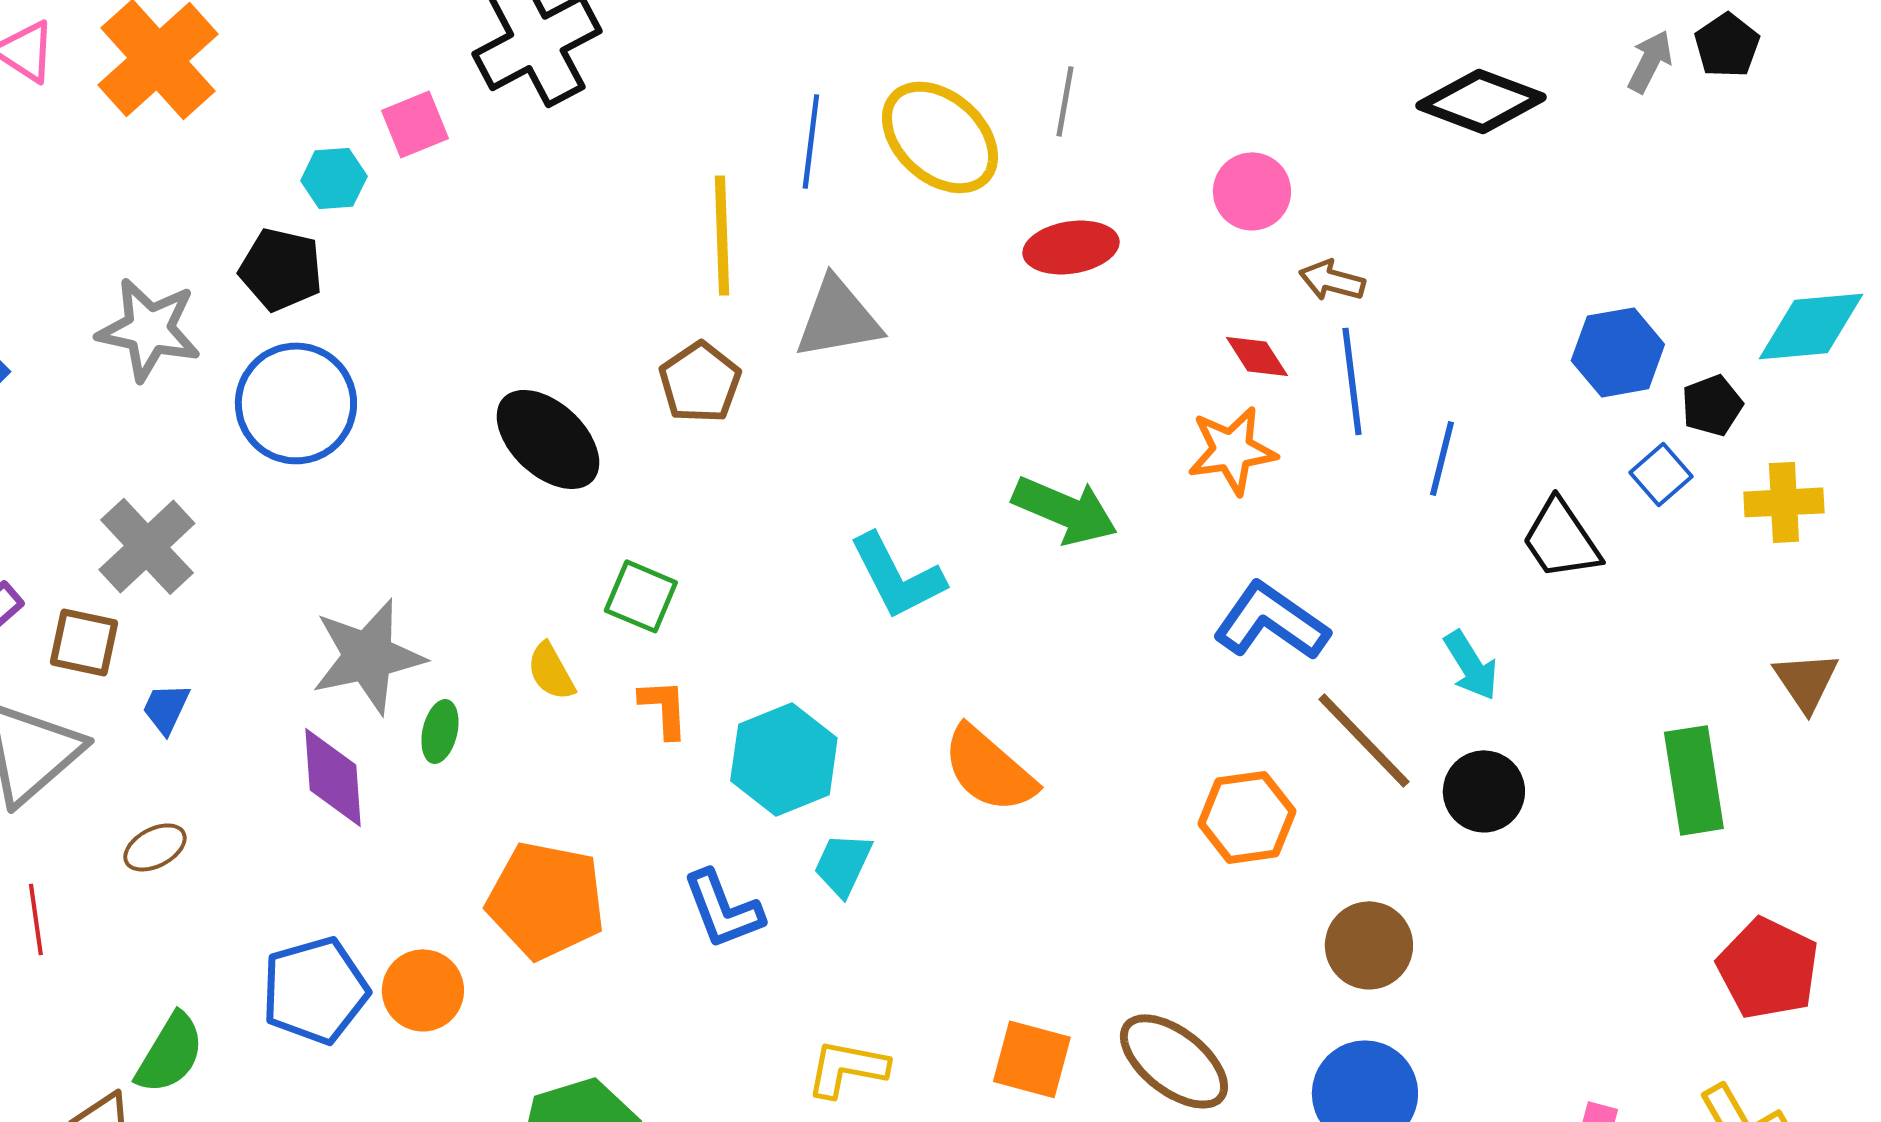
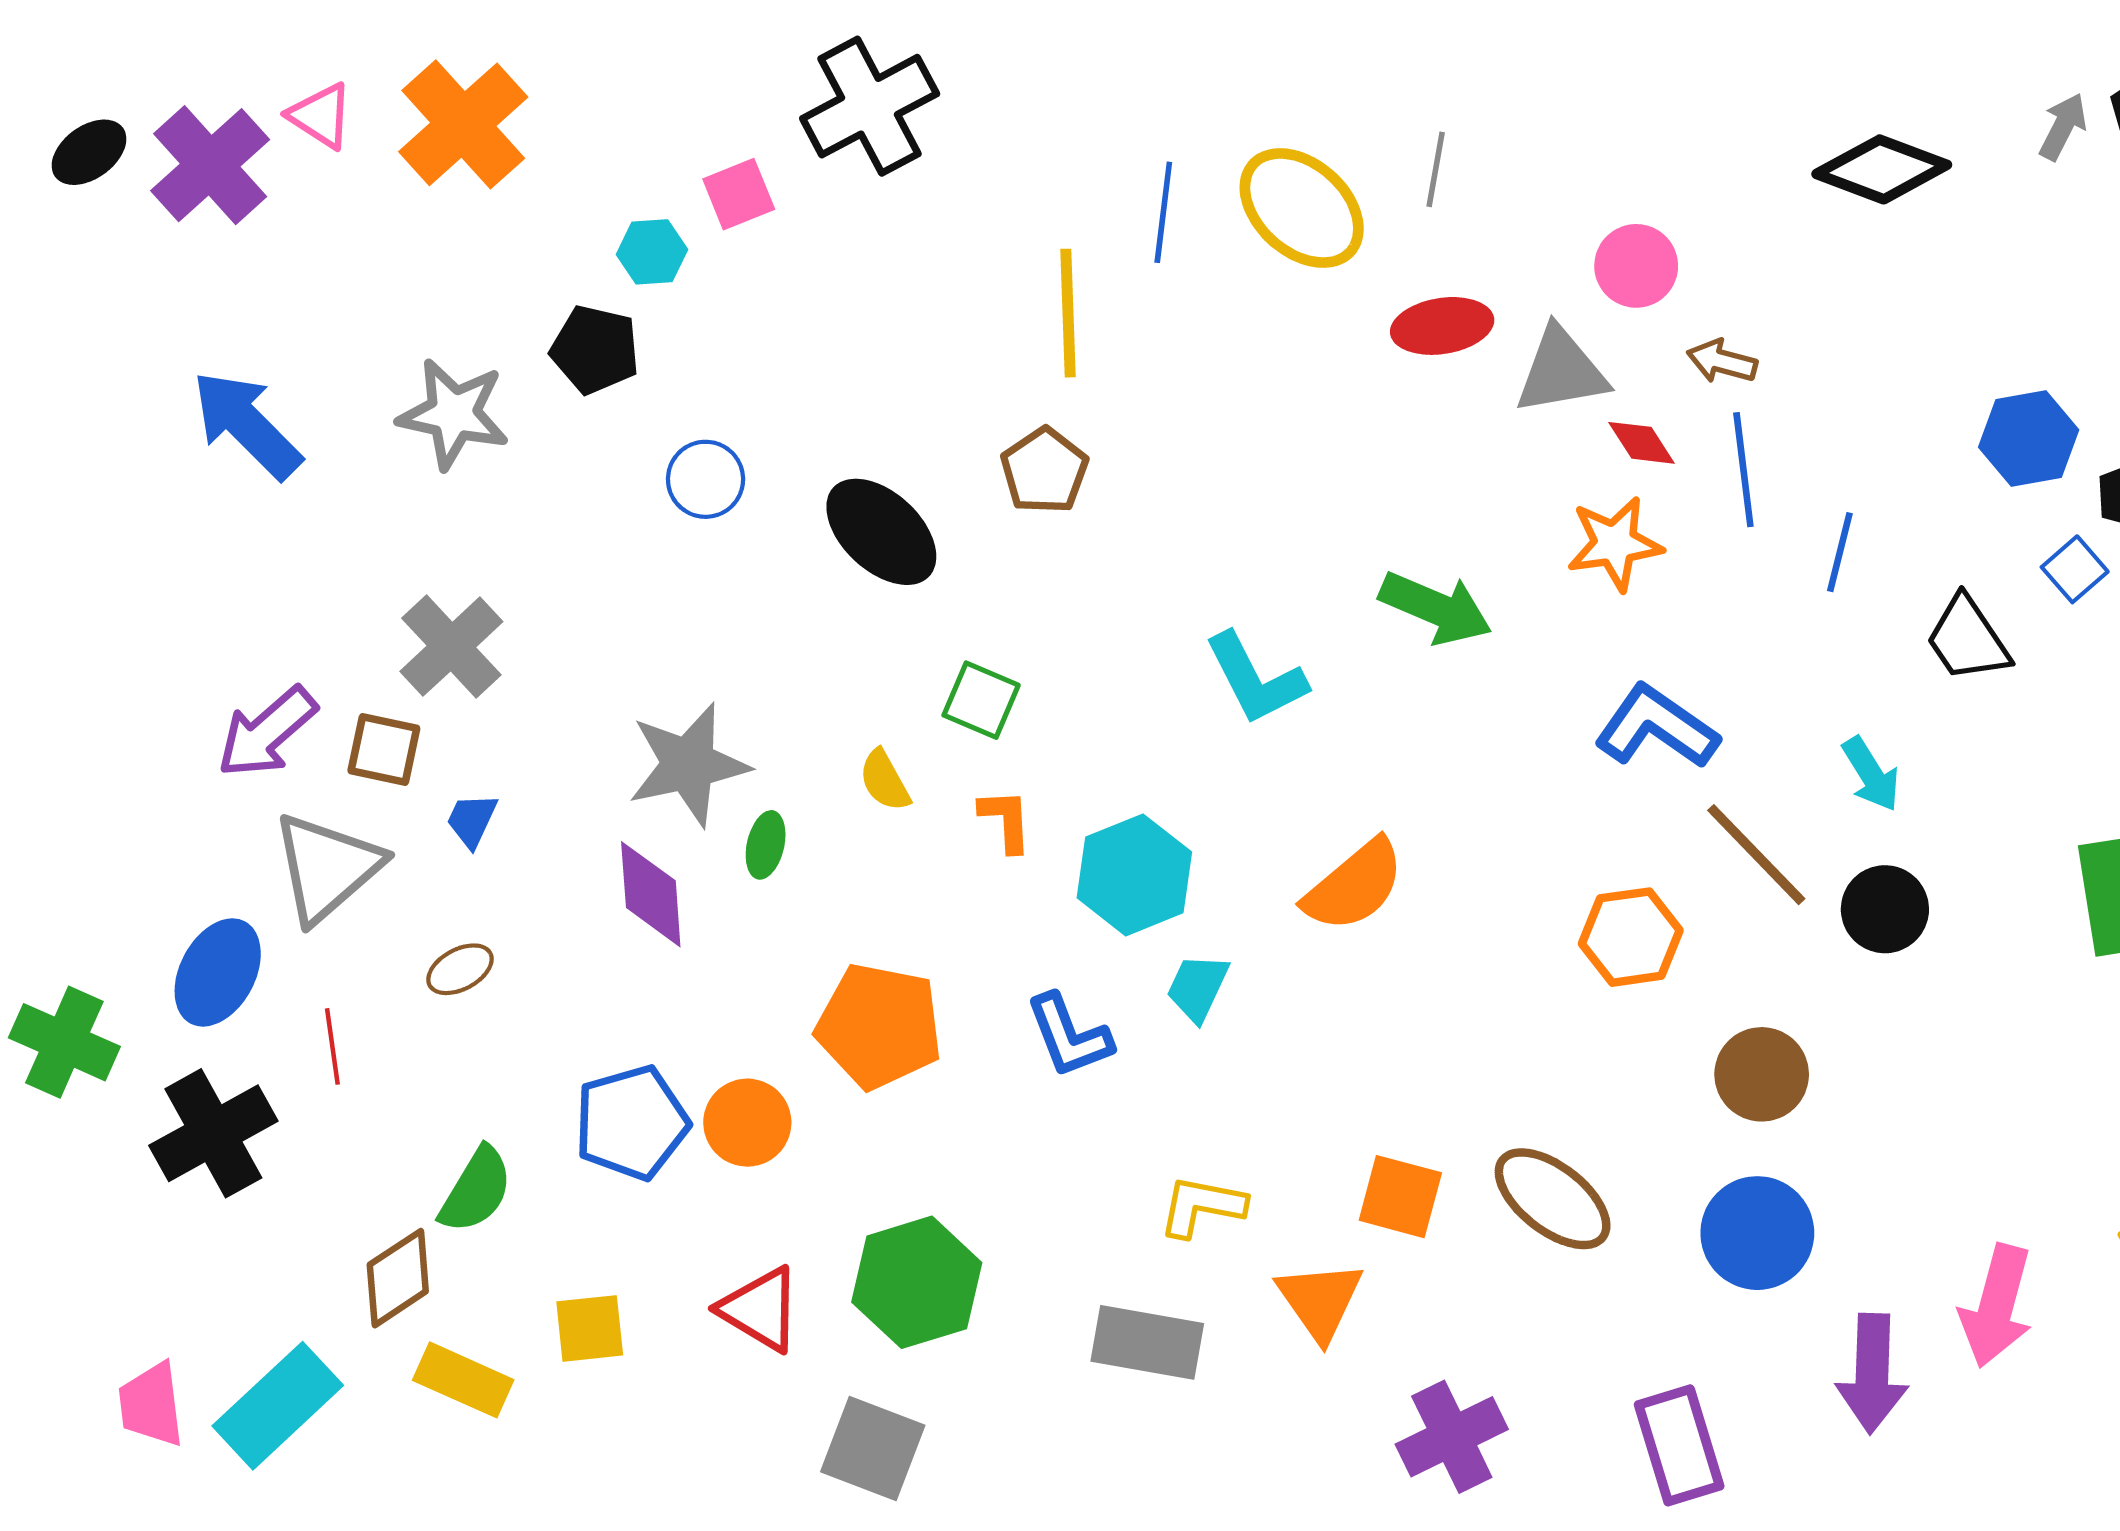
gray triangle: (838, 318) -> (1561, 371), moved
blue circle: (296, 403) -> (706, 479), moved, size x0.6
orange semicircle: (989, 769) -> (1354, 886), turned -81

